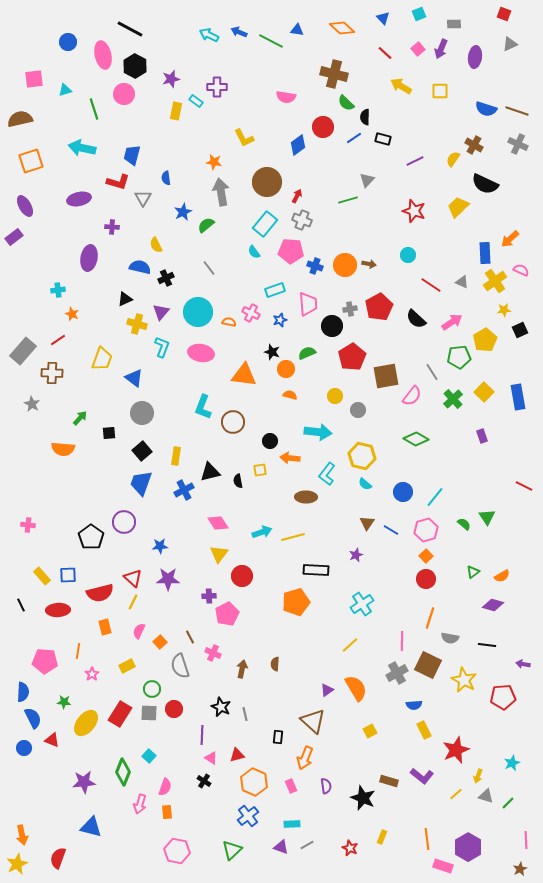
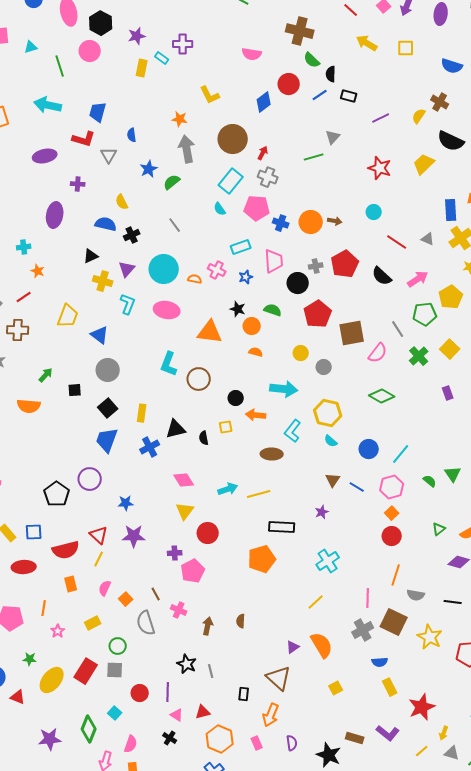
green semicircle: (307, 353) -> (273, 310), turned 42
red circle: (174, 709) -> (140, 693), moved

